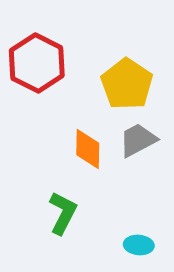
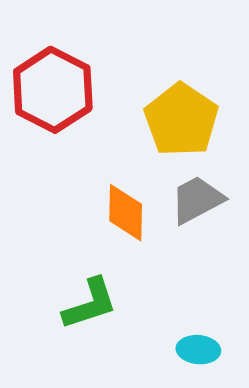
green L-shape: (63, 213) -> (90, 304), turned 45

